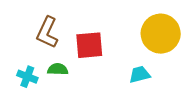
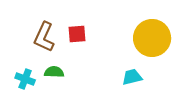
red square: (89, 45) -> (77, 34), moved, size x0.7

